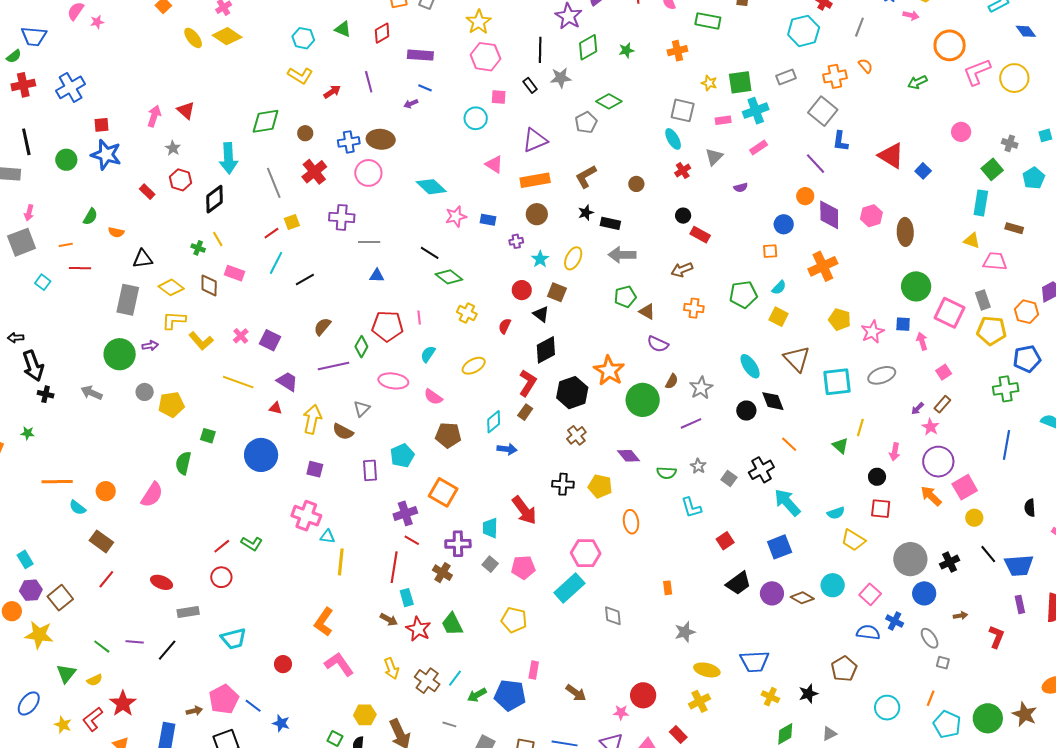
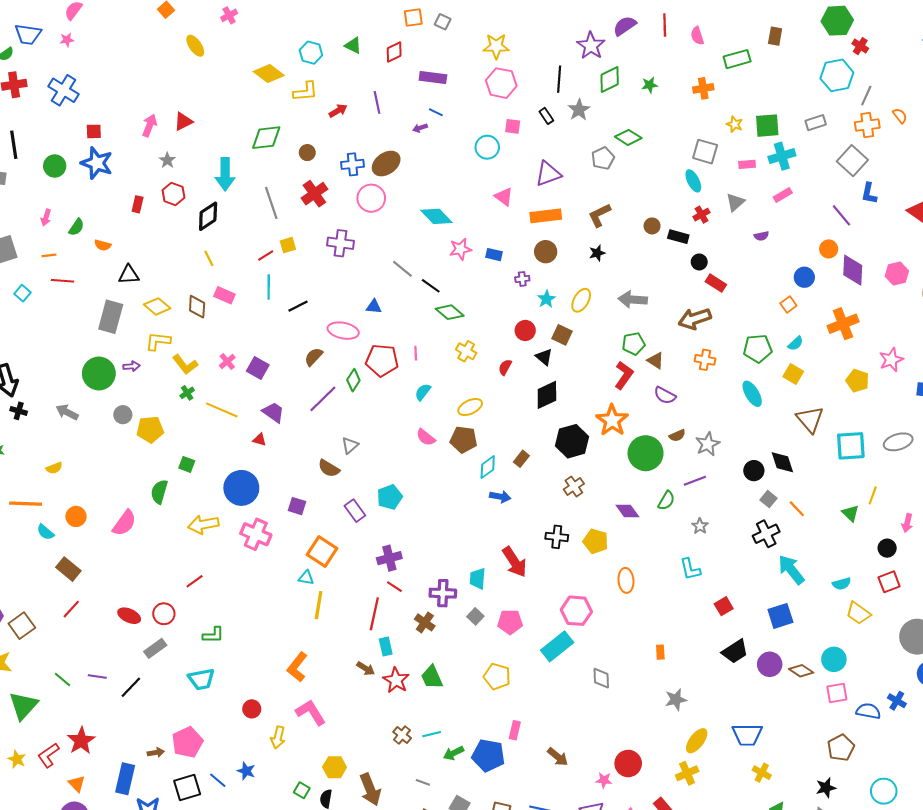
green rectangle: (708, 21) -> (737, 59), turned -30
pink star: (97, 22) -> (67, 40), moved
yellow star: (479, 22) -> (496, 46), turned 30
gray line: (859, 27) -> (866, 96), moved
yellow diamond: (227, 36) -> (269, 73), moved
yellow L-shape: (300, 75) -> (305, 92), turned -40
gray star: (561, 78) -> (579, 110), turned -30
blue cross: (71, 87) -> (63, 90), turned -32
red triangle: (186, 110) -> (183, 121), turned 48
brown ellipse: (381, 139) -> (386, 164), turned -44
red rectangle: (147, 192) -> (138, 204), turned 56
pink arrow: (29, 213) -> (46, 217), moved
black rectangle: (610, 223) -> (678, 237), moved
gray line: (369, 242) -> (402, 269), moved, turned 35
green cross: (198, 248) -> (187, 393), moved, turned 32
orange square: (770, 251) -> (788, 305), turned -35
cyan line: (276, 263) -> (269, 287), turned -30
brown arrow: (682, 270) -> (695, 319), size x1.4
pink star: (872, 332) -> (891, 360), moved
purple line: (333, 366) -> (323, 399), turned -36
cyan ellipse: (750, 366) -> (752, 394), moved
pink ellipse: (393, 381) -> (343, 331), moved
brown semicircle: (672, 381) -> (677, 435), turned 35
red L-shape: (528, 383) -> (624, 375), moved
yellow arrow: (312, 419) -> (203, 525), moved, turned -116
brown pentagon: (448, 435) -> (464, 440), moved
purple rectangle: (370, 470) -> (355, 511), turned -35
green semicircle: (667, 473) -> (666, 501), moved, turned -66
gray square: (729, 479) -> (768, 499), moved
orange square: (443, 492) -> (322, 551), moved
red square: (881, 509) -> (889, 582), turned -30
pink cross: (306, 516) -> (256, 534), moved
green L-shape: (252, 544) -> (213, 635), moved, turned -35
red circle: (221, 577) -> (164, 614), moved
pink square: (870, 594) -> (837, 693), moved, turned 35
gray rectangle: (188, 612) -> (155, 648), turned -30
yellow arrow: (391, 668) -> (278, 737), moved, turned 30
yellow ellipse: (707, 670) -> (697, 741), turned -70
green triangle: (66, 673) -> (23, 706), size x1.4
cyan line: (455, 678) -> (432, 734), turned 36
yellow semicircle: (95, 680) -> (54, 468), moved
brown cross: (427, 681) -> (402, 735), size x0.7
black star: (808, 694) -> (826, 788), moved
blue line: (253, 706) -> (218, 780), moved

